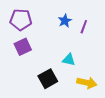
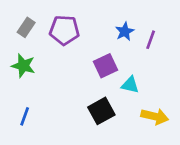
purple square: (23, 47) -> (105, 66), moved

